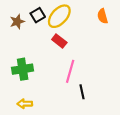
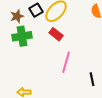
green cross: (23, 69) -> (22, 36), moved
black line: (82, 92) -> (92, 79), moved

